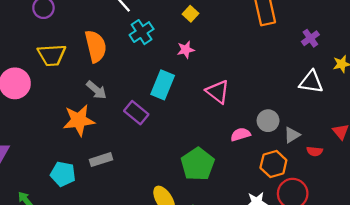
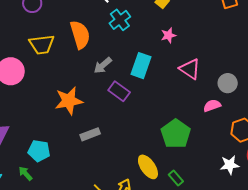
pink star: (186, 50) -> (168, 35), moved
gray arrow: (96, 90) -> (103, 65), moved, turned 102
gray circle: (268, 121) -> (228, 83), moved
cyan pentagon: (63, 174) -> (39, 151), moved

